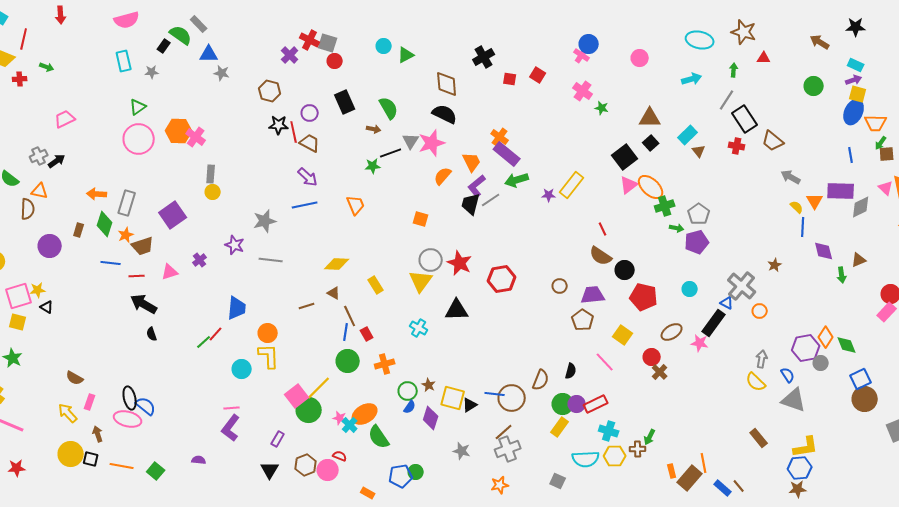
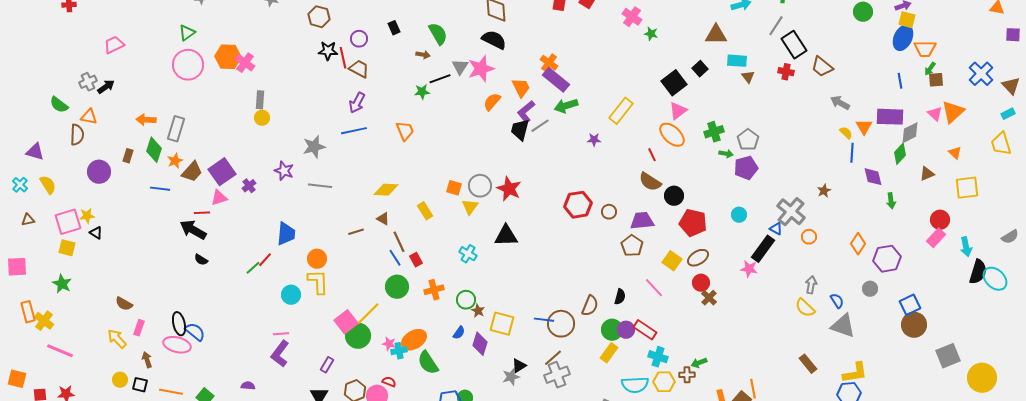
black rectangle: (345, 102) -> (394, 28), size x0.6
brown triangle: (650, 118) -> (716, 35), moved
cyan rectangle: (688, 135) -> (737, 61), turned 48
purple arrow: (308, 177) -> (357, 103), turned 75
orange ellipse: (651, 187) -> (672, 135), moved
purple star: (549, 195) -> (594, 140), moved
purple square: (173, 215) -> (222, 172), moved
orange square: (421, 219) -> (454, 188), moved
brown trapezoid: (143, 246) -> (192, 172), turned -30
brown triangle: (859, 260) -> (927, 174), moved
red line: (137, 276) -> (202, 213), moved
red hexagon: (502, 279) -> (578, 205), moved
yellow triangle: (421, 281) -> (470, 207), size x0.7
blue line: (346, 332) -> (395, 258), turned -42
brown ellipse: (672, 332) -> (698, 258), moved
black semicircle: (152, 334) -> (201, 260), turned -40
orange diamond: (826, 337) -> (858, 244), moved
green diamond: (847, 345) -> (900, 154), moved, turned 65
purple hexagon: (806, 348) -> (887, 259), moved
green circle: (408, 391) -> (466, 300), moved
red rectangle: (596, 404) -> (645, 330), turned 60
black triangle: (470, 405) -> (519, 366), moved
cyan cross: (350, 425) -> (399, 351), turned 35
green arrow: (650, 437) -> (699, 363), turned 42
gray star: (462, 451) -> (511, 377), turned -30
yellow circle: (71, 454) -> (120, 380), size x0.6

